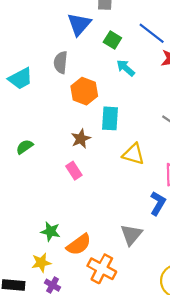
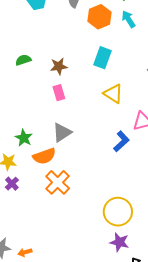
orange hexagon: (84, 91) -> (100, 17), moved
brown star: (81, 139) -> (59, 66), moved
gray triangle: (131, 235) -> (62, 133), moved

